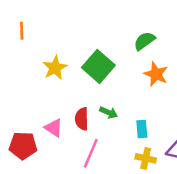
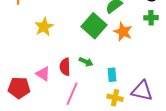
green square: (98, 66) -> (94, 26), moved

